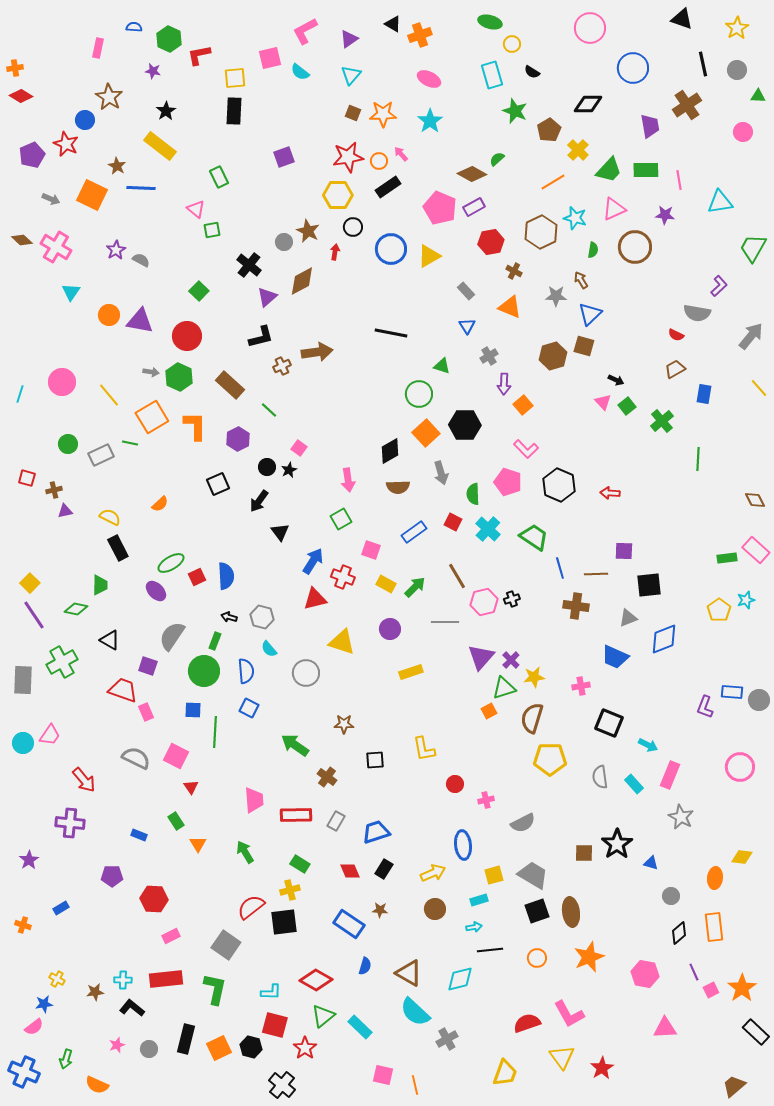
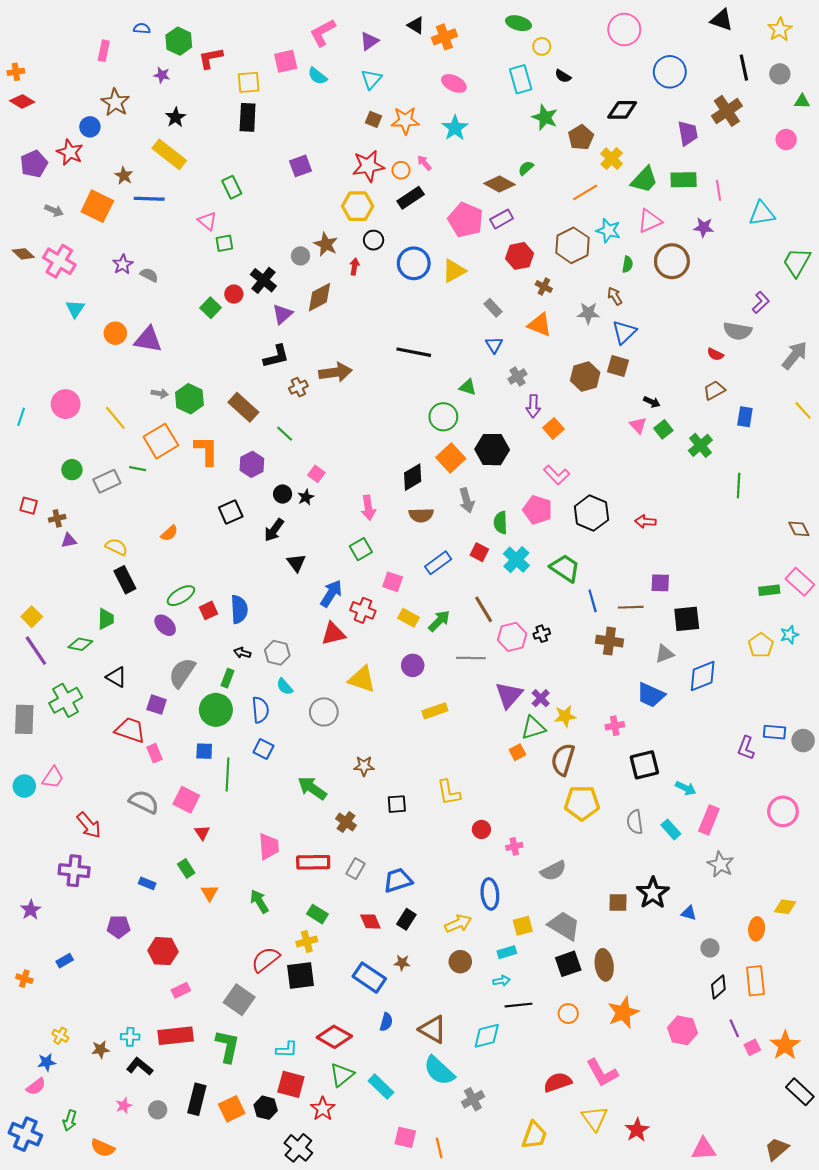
red circle: (187, 336) -> (234, 294), moved, size x0.6
black square: (609, 723) -> (644, 765), turned -36
pink triangle: (665, 1028) -> (704, 1149), moved

